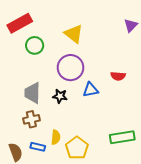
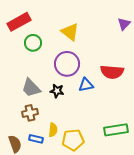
red semicircle: (118, 76) -> (112, 72), size x1.6
gray trapezoid: (32, 93) -> (31, 88), turned -45
yellow pentagon: (77, 148) -> (73, 140), turned 30

